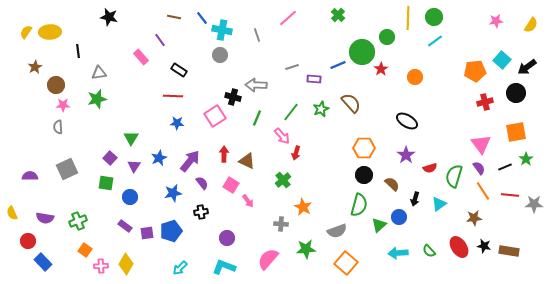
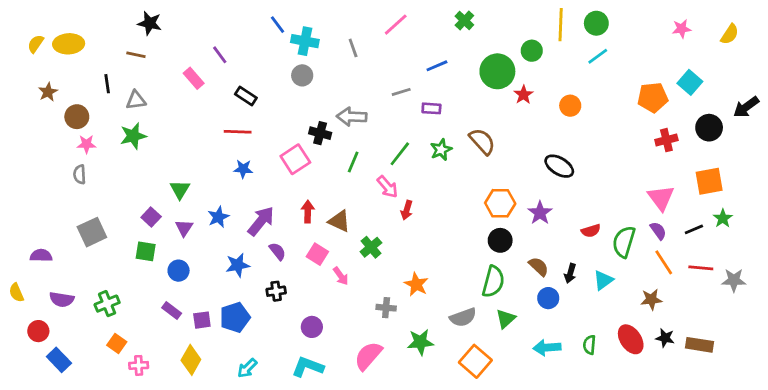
brown line: (174, 17) -> (136, 55), moved
black line: (78, 51) -> (107, 84), moved
blue line: (338, 65) -> (437, 66), moved
black arrow: (527, 67) -> (746, 107), moved
purple star: (406, 155) -> (540, 213), moved
purple semicircle: (30, 176) -> (41, 255), moved
green cross: (283, 180) -> (371, 247), moved
brown semicircle: (392, 184) -> (539, 266), moved
green triangle: (379, 225) -> (506, 319), moved
green semicircle: (429, 251) -> (589, 345), turned 48
yellow diamond: (126, 264) -> (191, 360), moved

